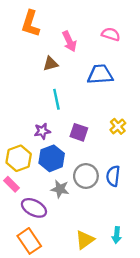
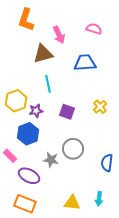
brown triangle: (51, 64) -> (43, 54), size x1.5
yellow hexagon: (19, 158) -> (16, 101), moved
blue hexagon: (52, 158) -> (28, 134), moved
blue semicircle: (113, 176) -> (107, 163), moved
yellow triangle: (85, 240) -> (72, 203), turned 42
orange rectangle: (29, 241) -> (25, 204), turned -35

